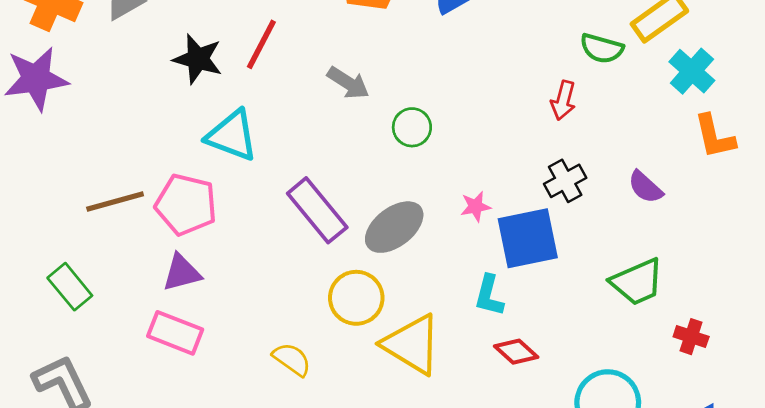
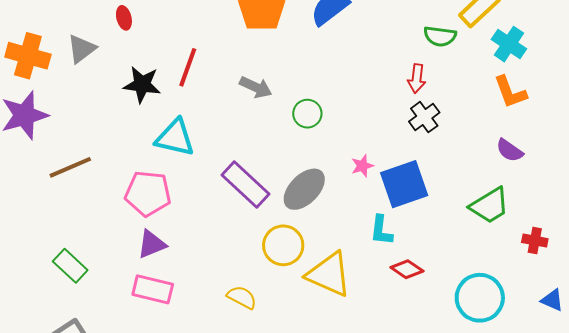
orange L-shape: (715, 136) -> (510, 92), moved
black cross: (565, 181) -> (424, 117), moved
purple semicircle: (645, 187) -> (510, 150), moved
brown line: (115, 201) -> (70, 167), moved

